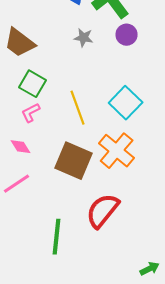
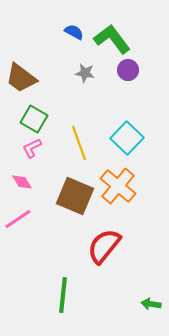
green line: (57, 237) -> (63, 295), moved
green arrow: (150, 269) -> (151, 304), turned -144

